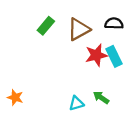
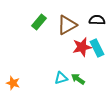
green arrow: (101, 97) -> (78, 79), moved
cyan triangle: (76, 103) -> (61, 78), moved

